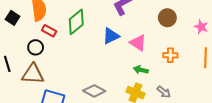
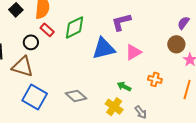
brown circle: (167, 18) -> (176, 44), moved
blue triangle: (111, 36) -> (104, 48), size x1.4
pink triangle: (138, 43) -> (133, 52), moved, turned 42

